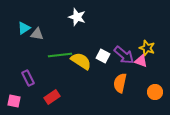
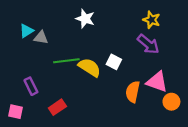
yellow star: (147, 48) -> (152, 20), moved
purple arrow: (124, 55) -> (148, 44), moved
pink triangle: (141, 61) -> (157, 82), moved, size x1.5

